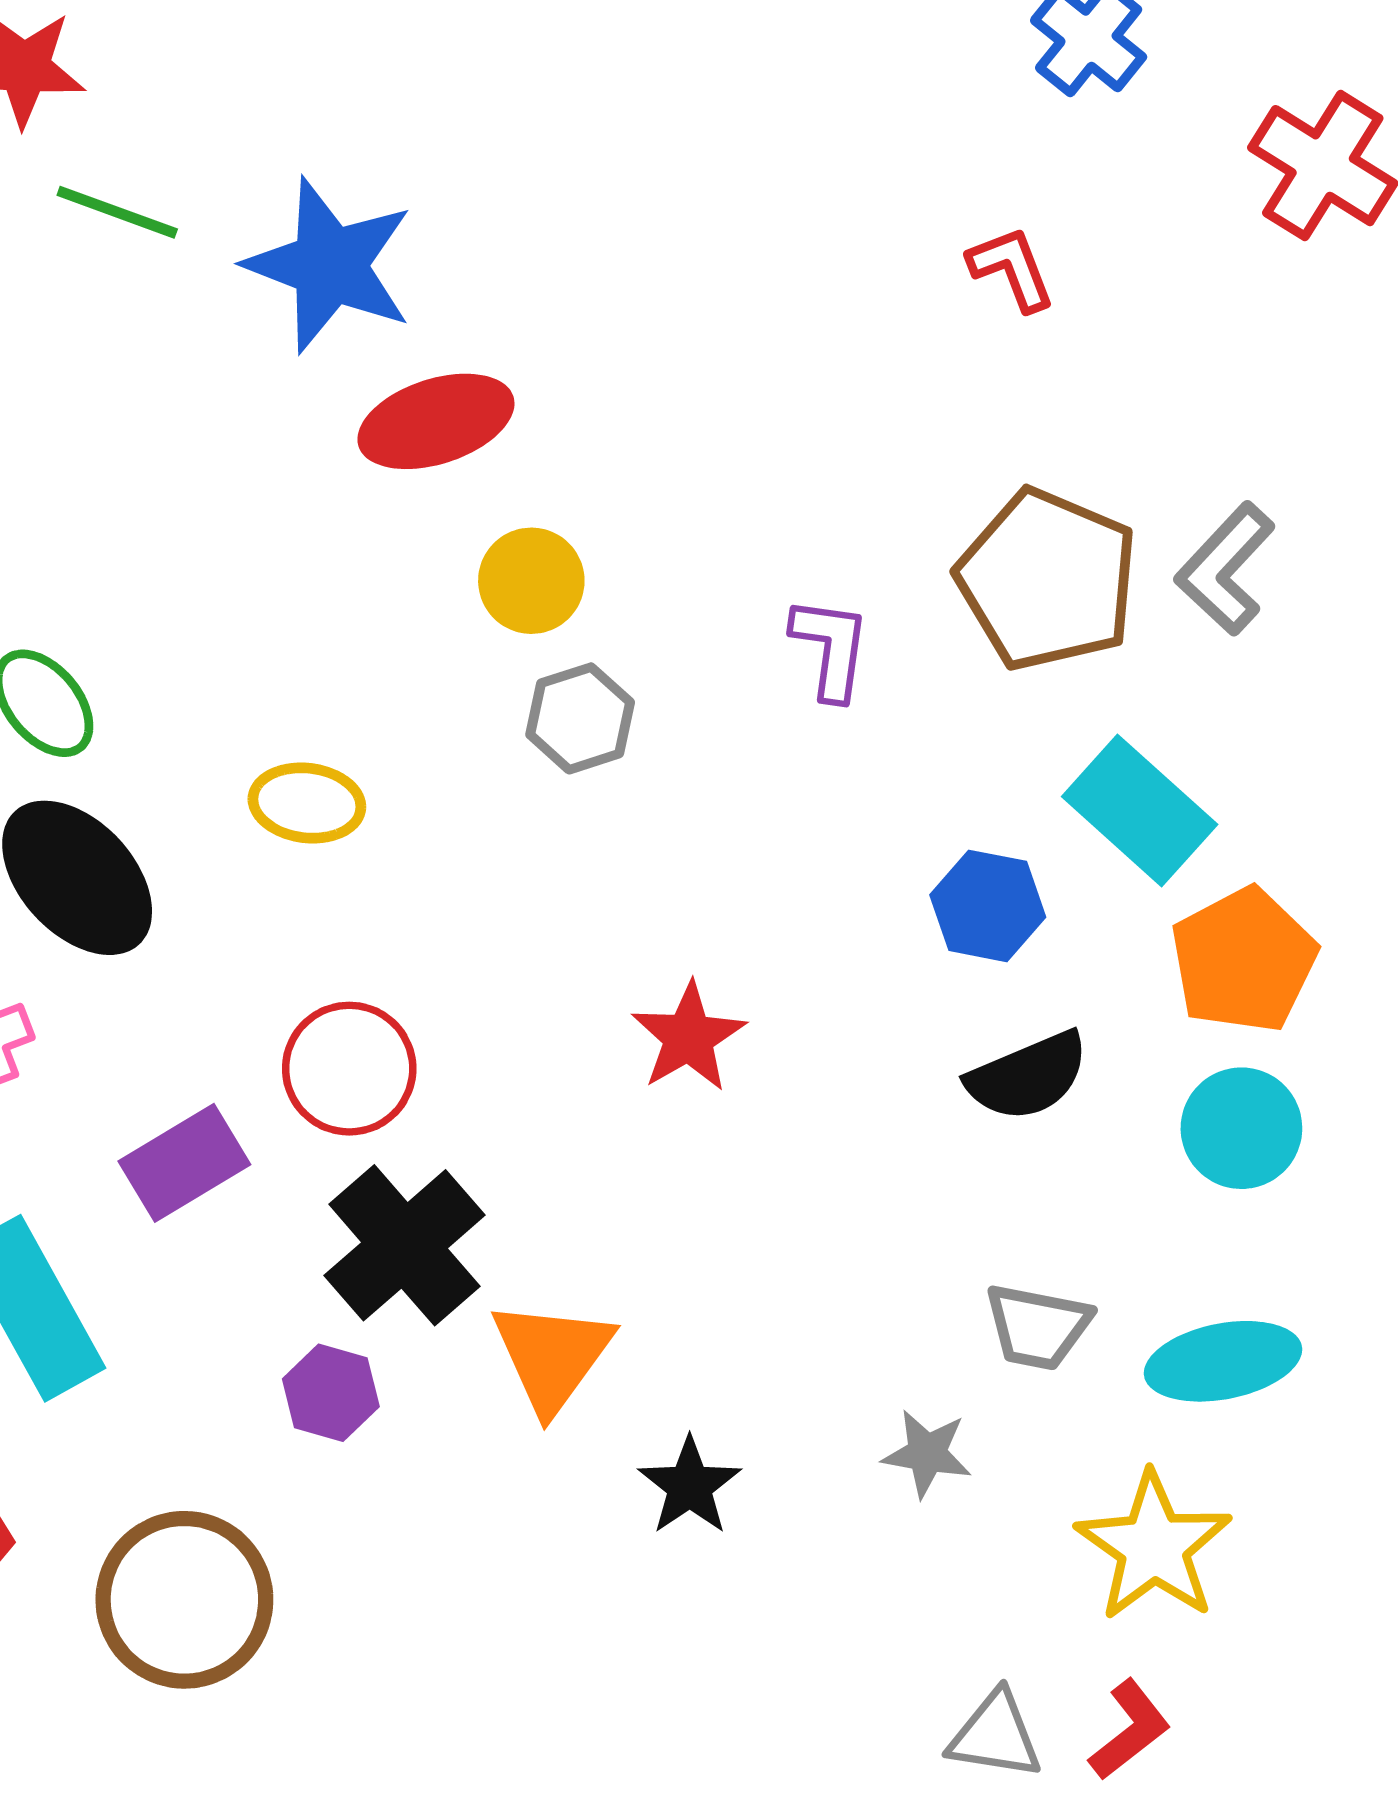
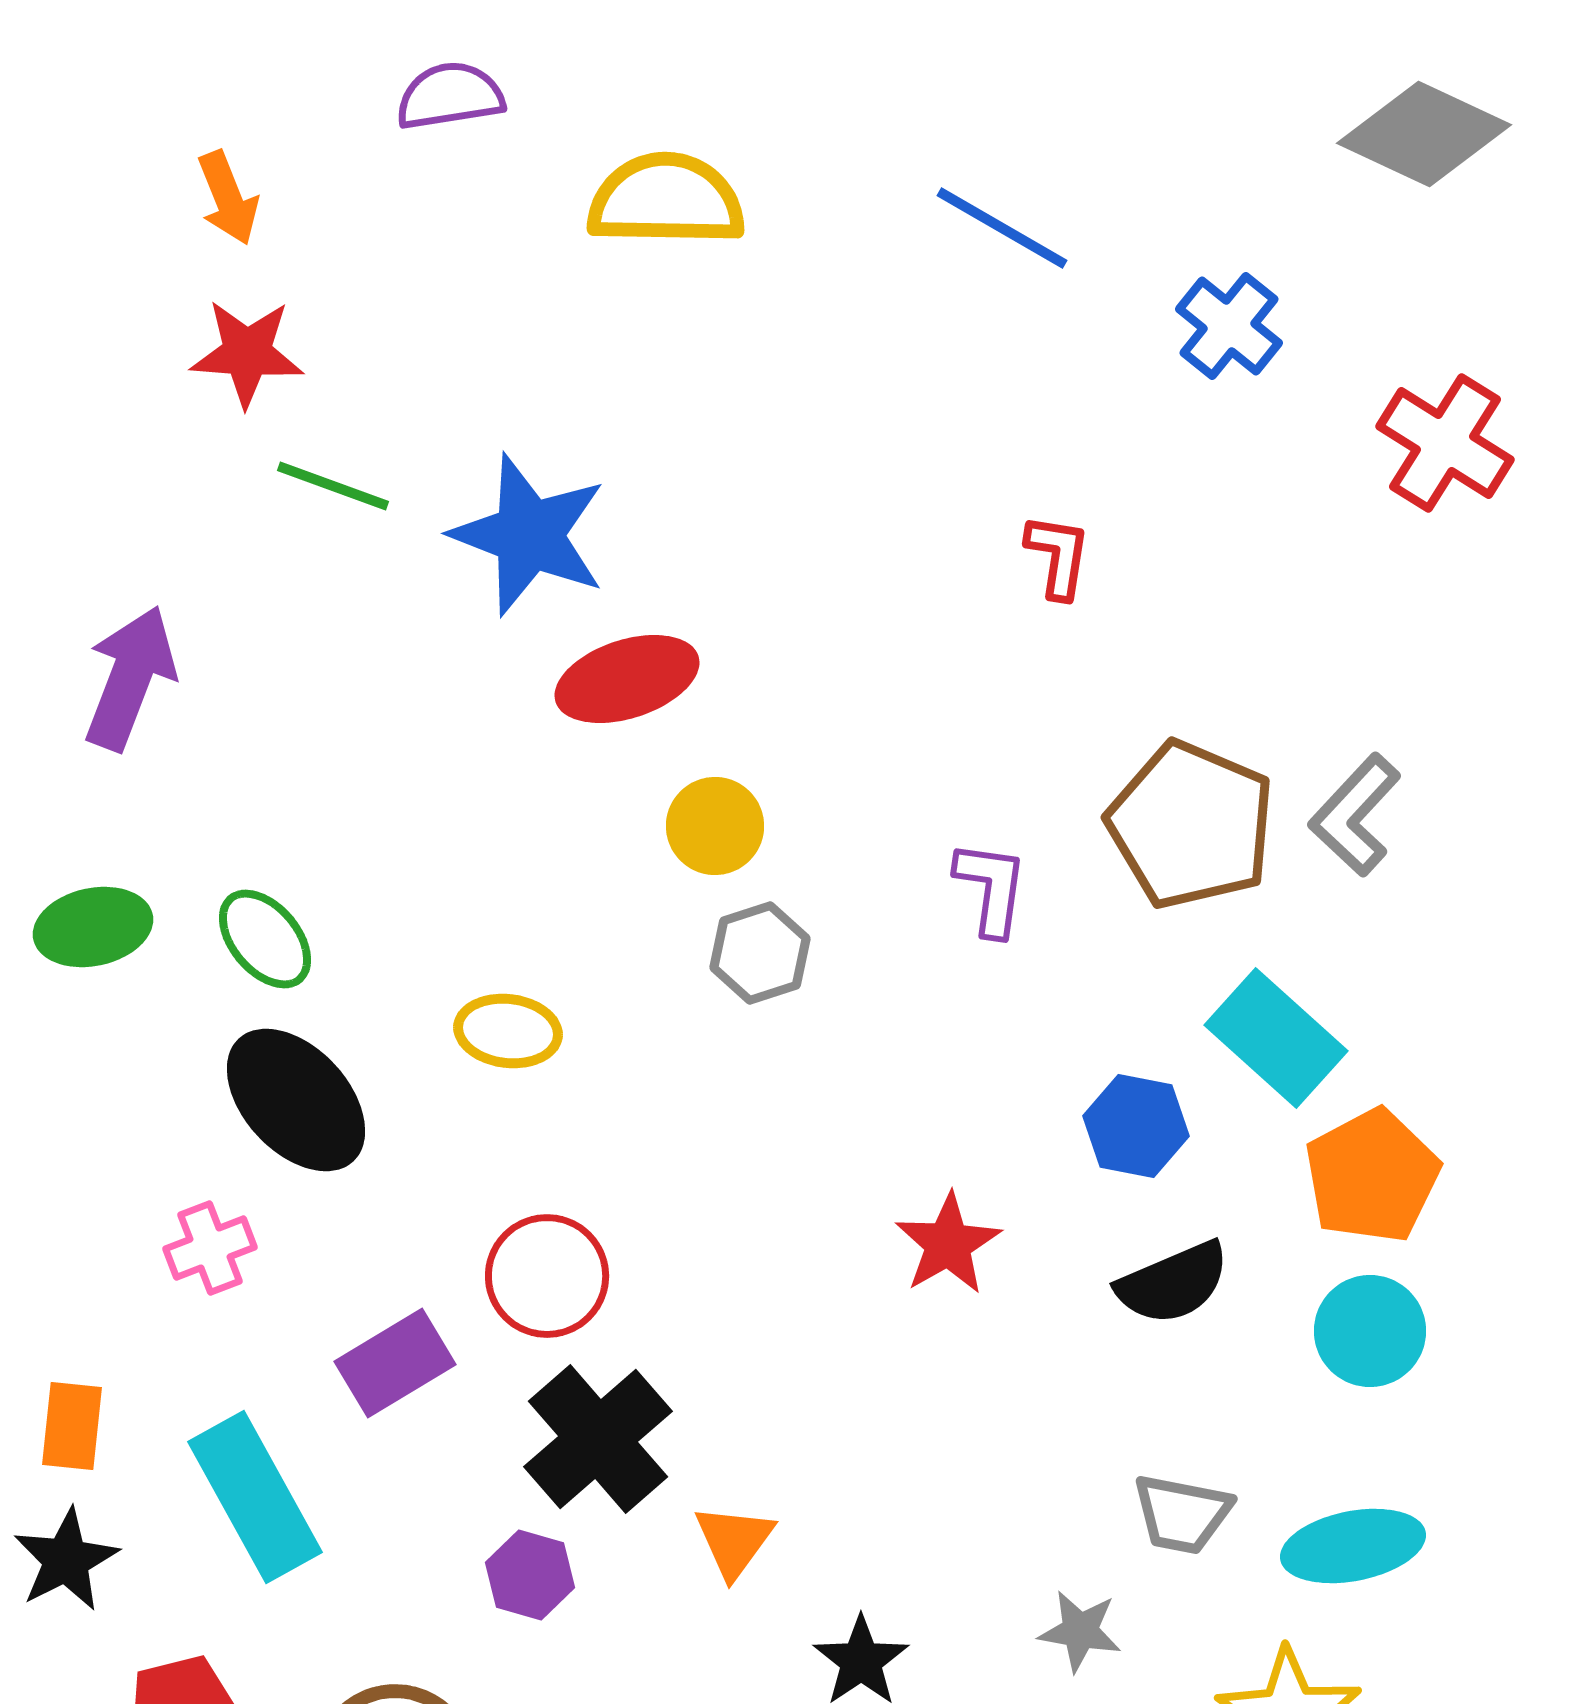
red L-shape: (1012, 269) -> (1058, 556), moved, turned 30
red star: (689, 1037) -> (948, 1244), moved
orange triangle: (552, 1356) -> (734, 1541), size x0.7

